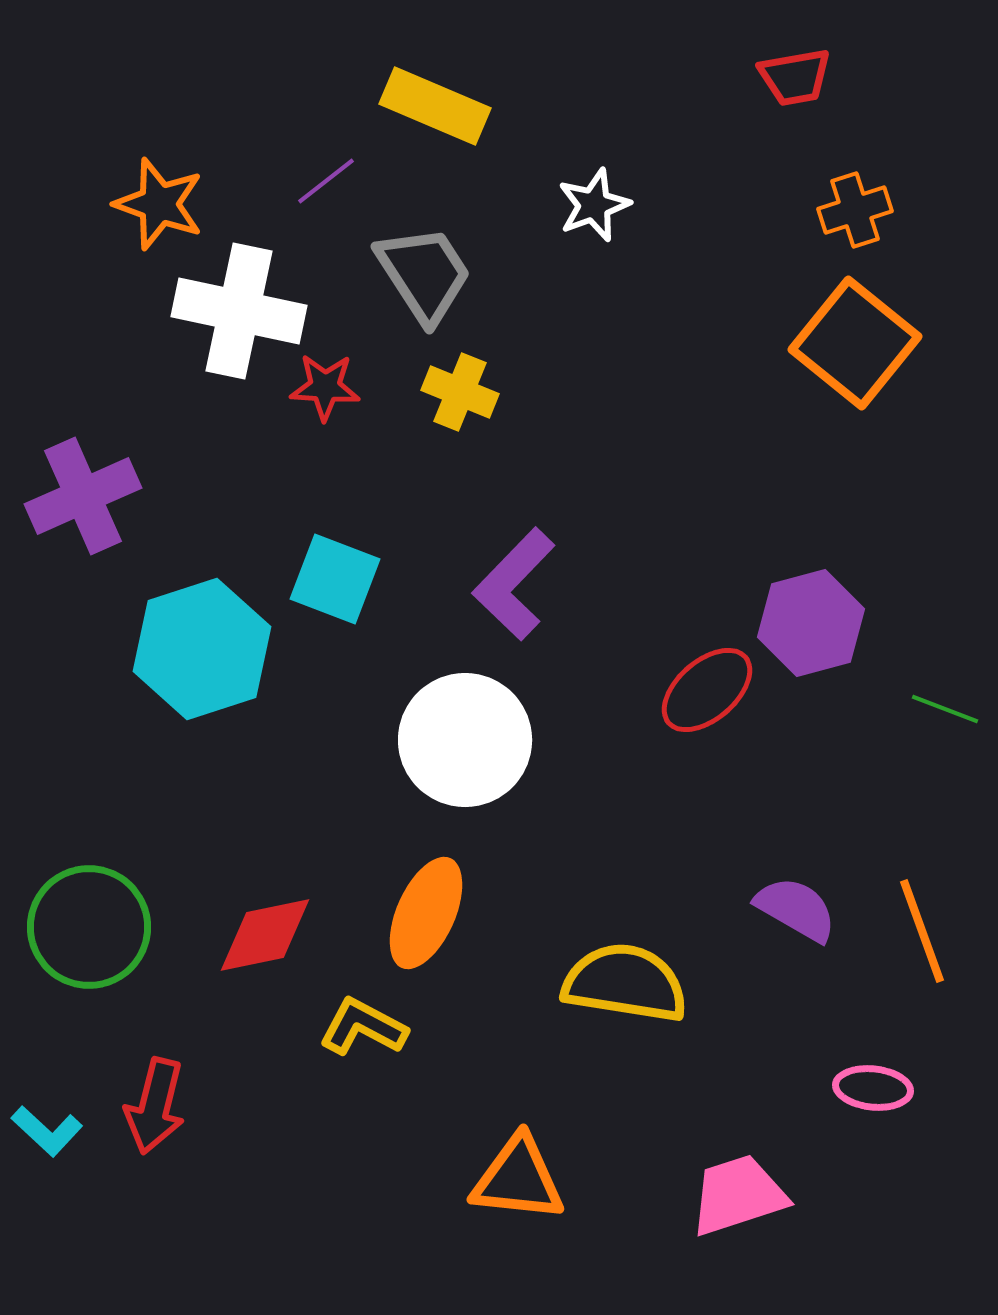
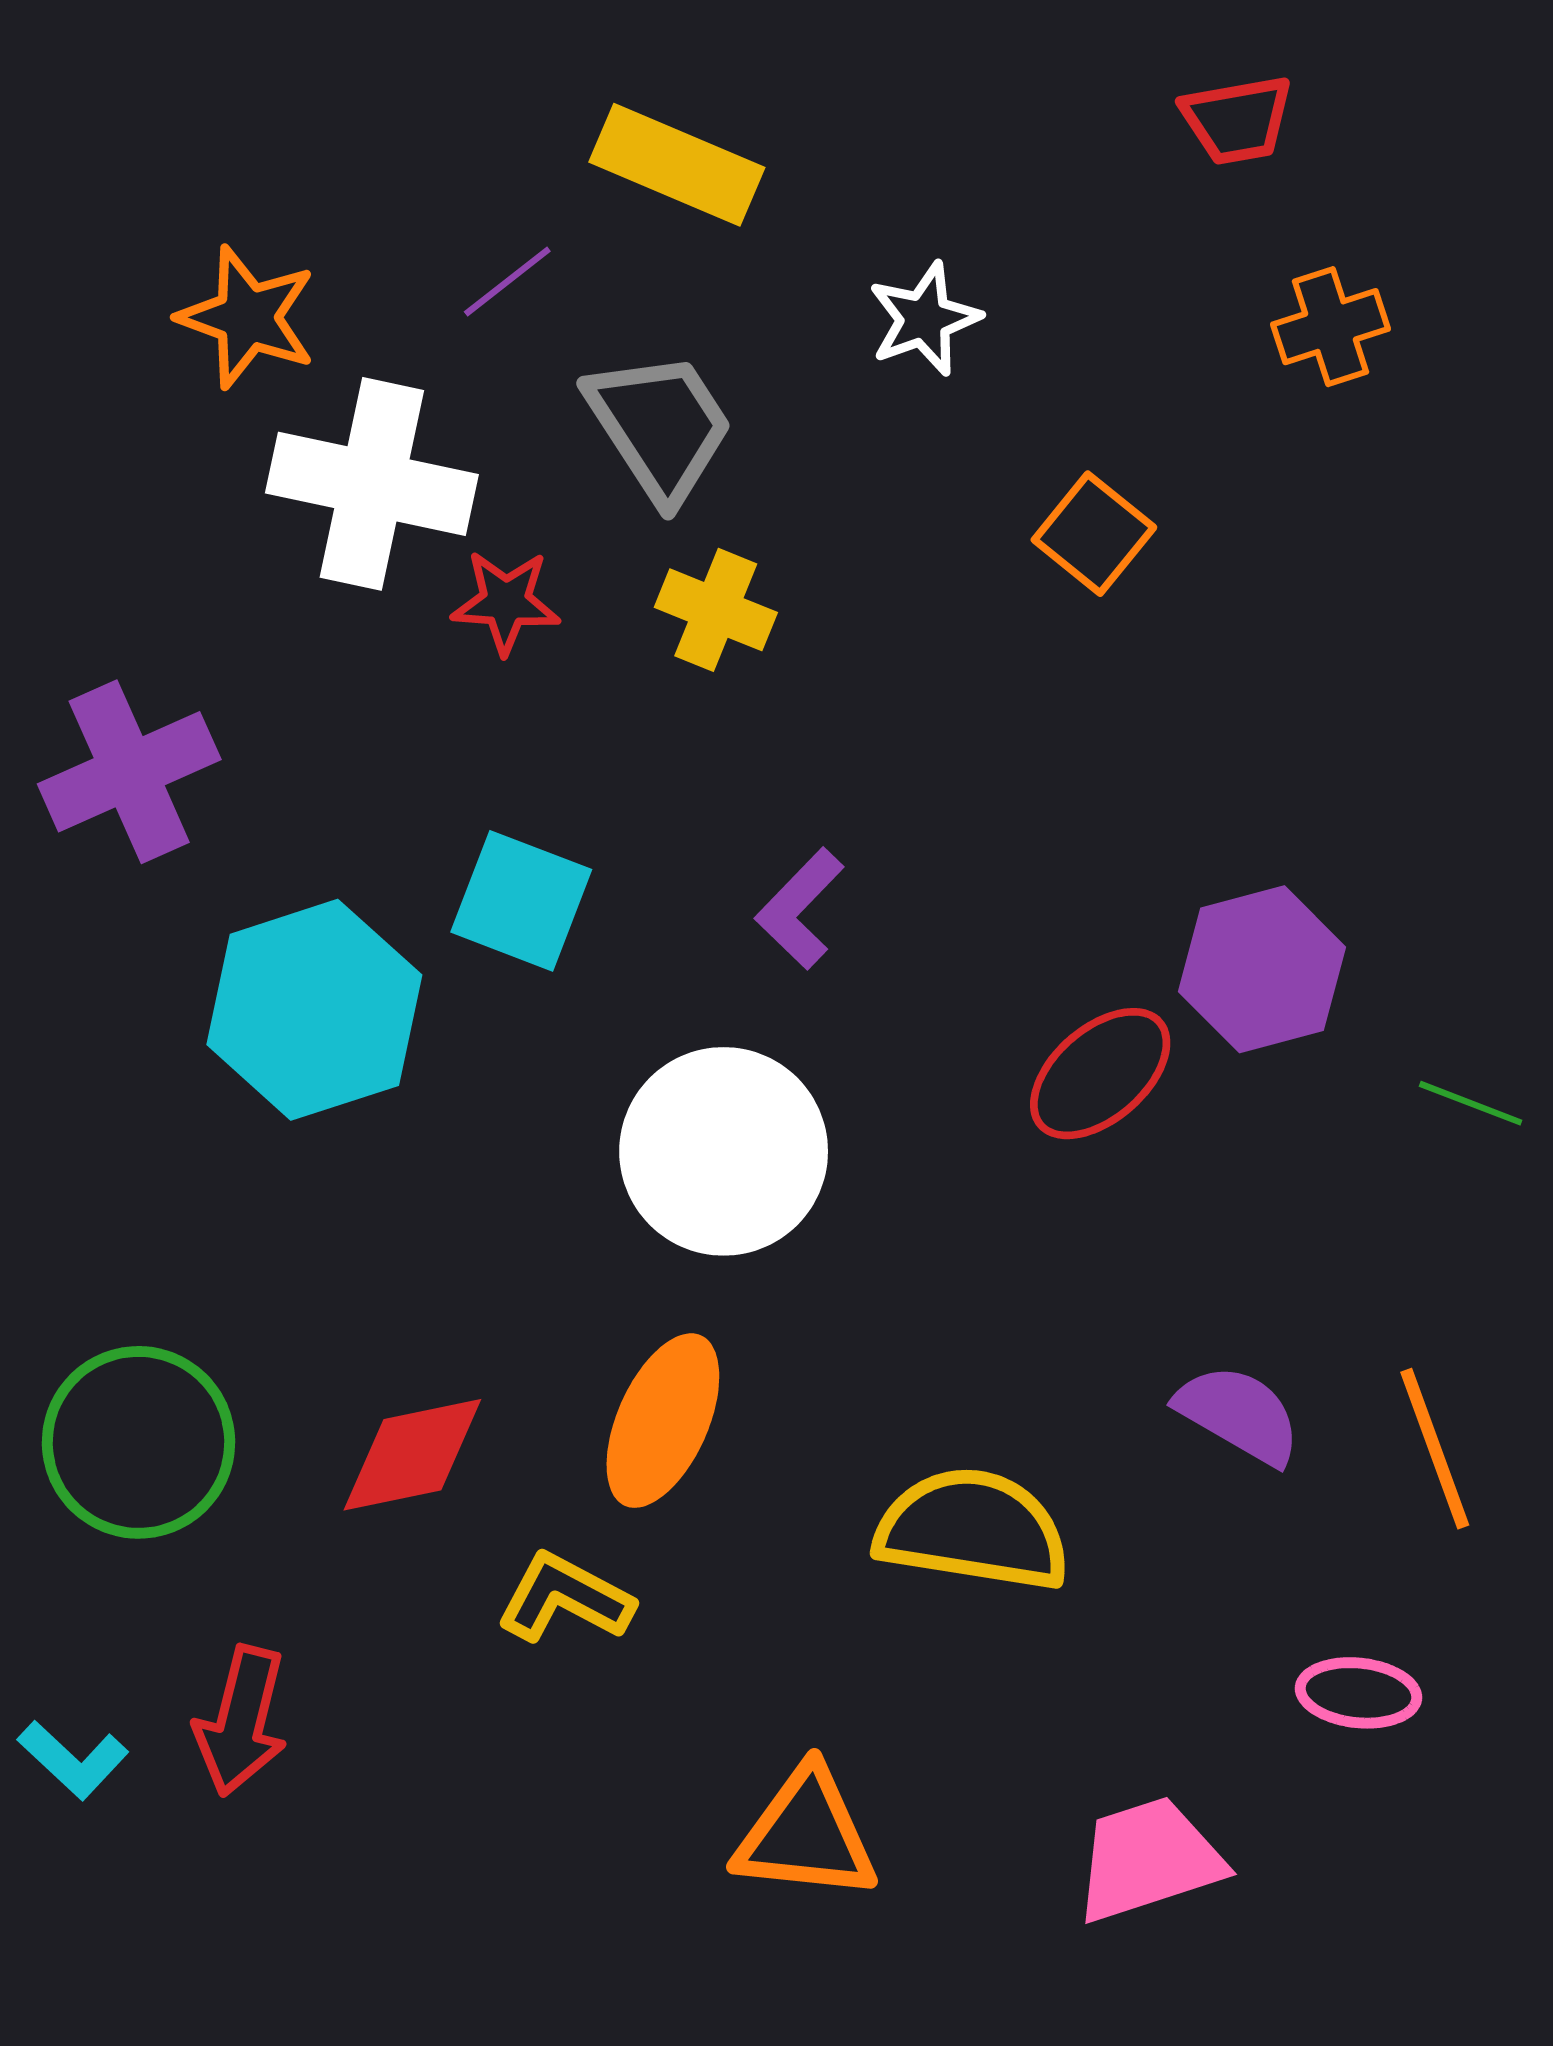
orange square: (855, 343) -> (1094, 534), moved, size x0.6
purple L-shape: (514, 584) -> (800, 909), size x0.7

